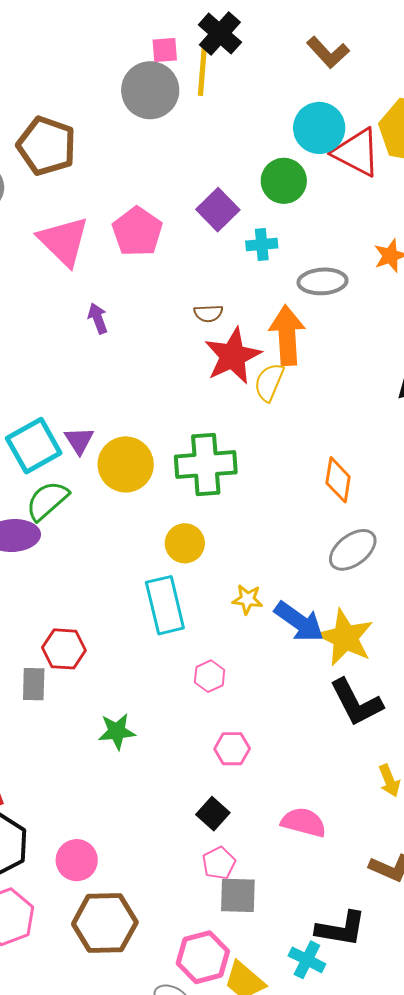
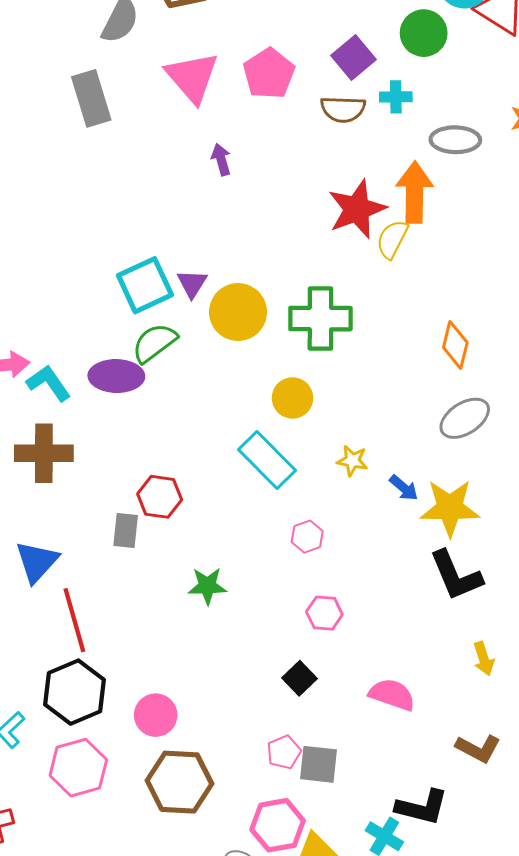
brown semicircle: (208, 313) -> (343, 109), moved, size x1.5
cyan rectangle: (165, 605) -> (267, 460), turned -36
blue arrow: (299, 622) -> (404, 488), size x0.6
yellow star: (345, 638) -> (450, 508), turned -30
pink pentagon: (219, 863) -> (284, 752), moved

